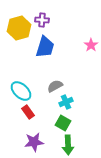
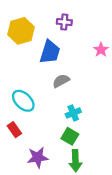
purple cross: (42, 20) -> (64, 22), moved
gray semicircle: (55, 86) -> (61, 81), moved
red rectangle: (28, 112) -> (14, 130), moved

